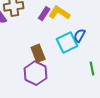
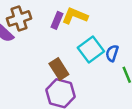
blue semicircle: (80, 35) -> (112, 53), moved

